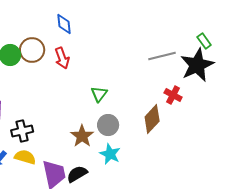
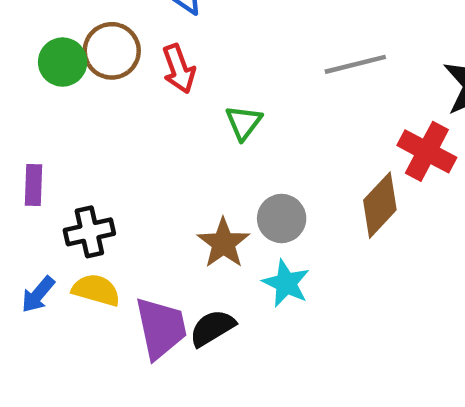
gray line: (162, 56) -> (355, 64), moved
green triangle: (99, 94) -> (244, 122), moved
red cross: (173, 95) -> (427, 151), size x1.4

